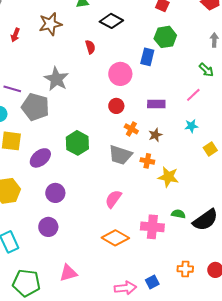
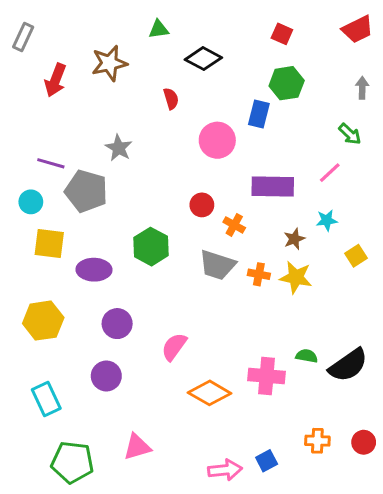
red arrow: (15, 35) -> (55, 80), size x1.5
gray star: (56, 79) -> (119, 148), size x0.7
purple rectangle: (156, 104) -> (273, 186), size x1.5
red circle: (116, 106) -> (202, 205), moved
brown star: (155, 135) -> (294, 239), moved
purple ellipse: (40, 158) -> (94, 270), turned 40
yellow star: (168, 177) -> (296, 277), moved
pink semicircle: (113, 199) -> (174, 347), moved

